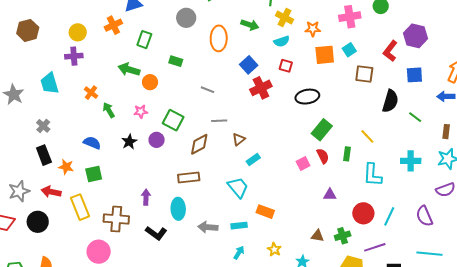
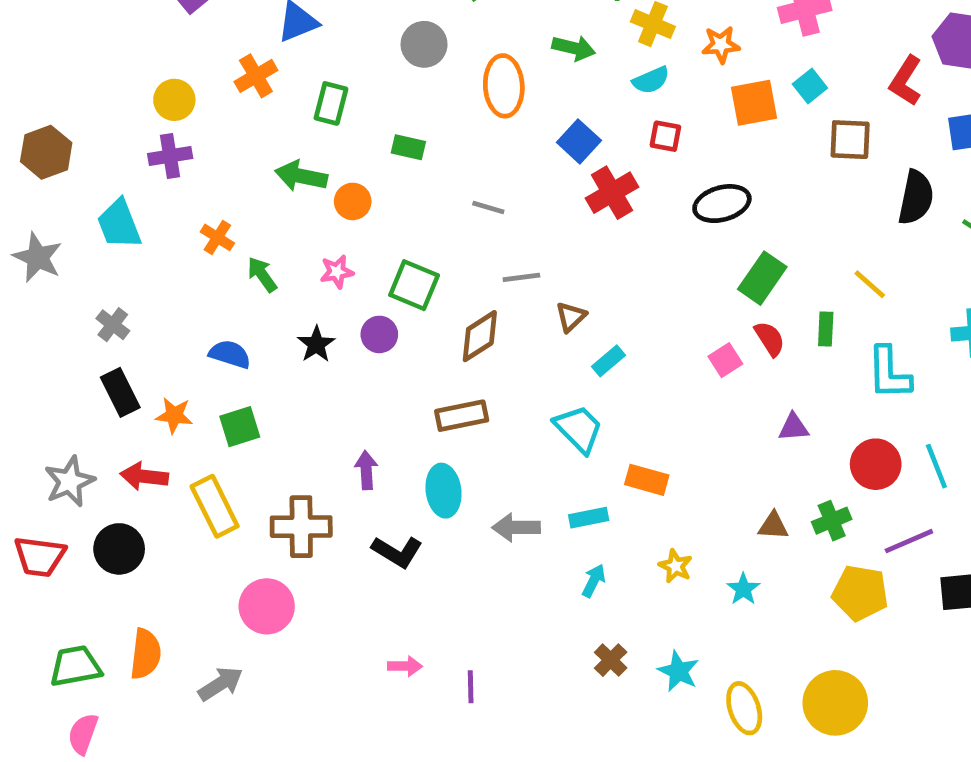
brown hexagon: (28, 30) -> (46, 152), moved
cyan line: (389, 216) -> (936, 466), turned -42

